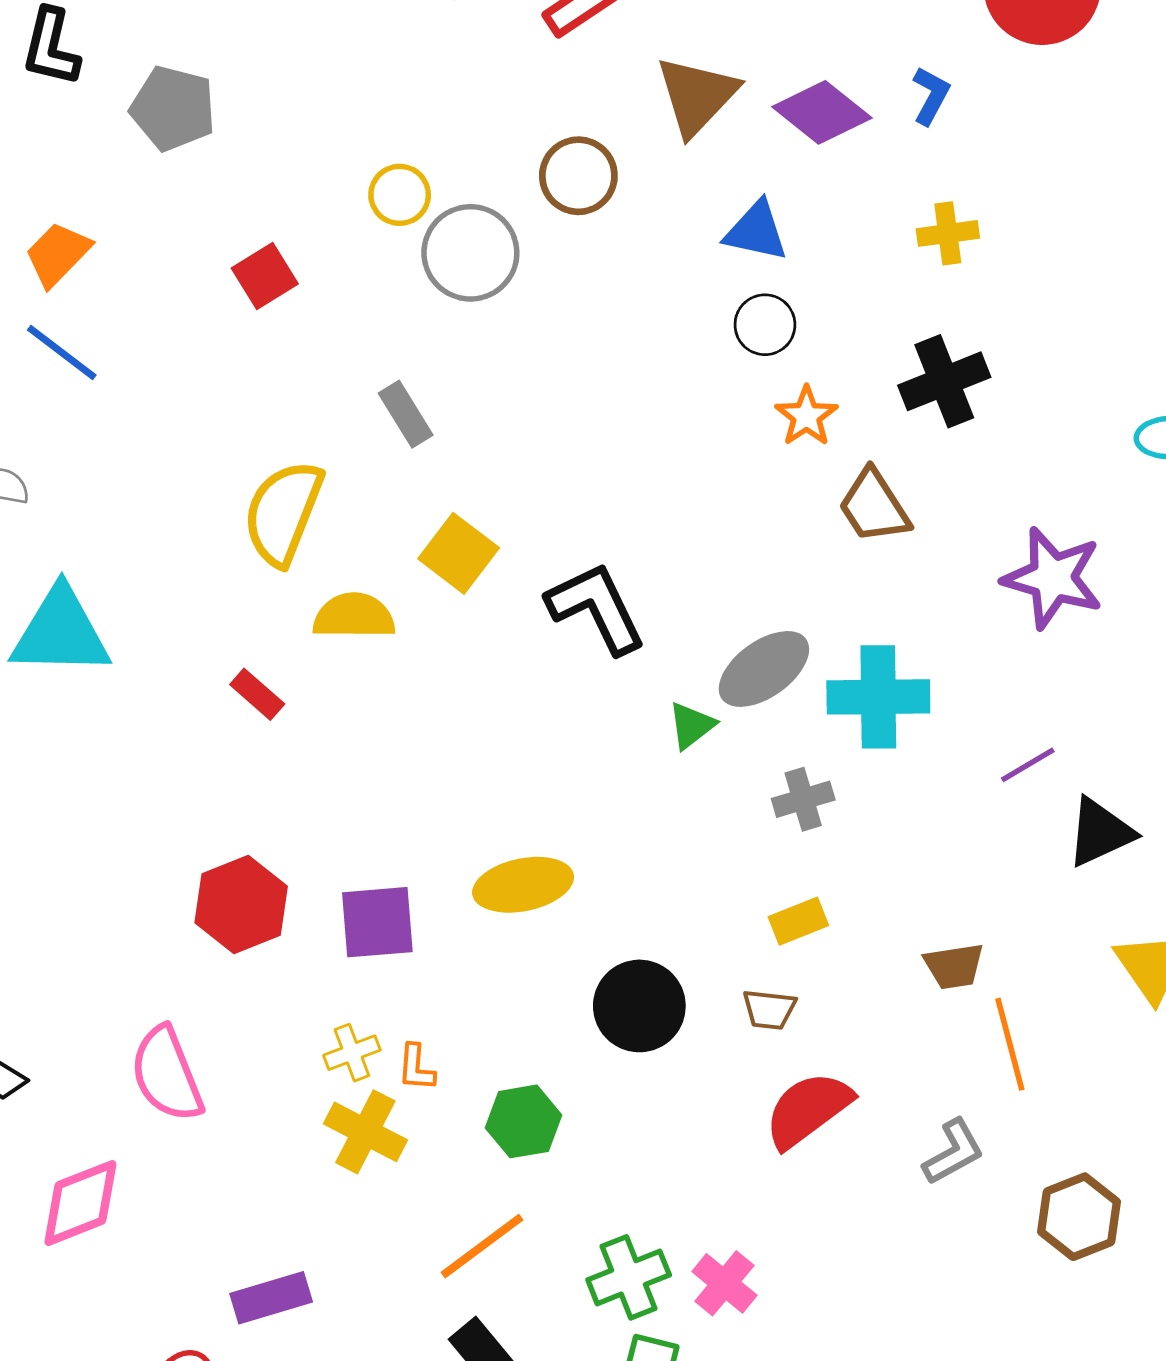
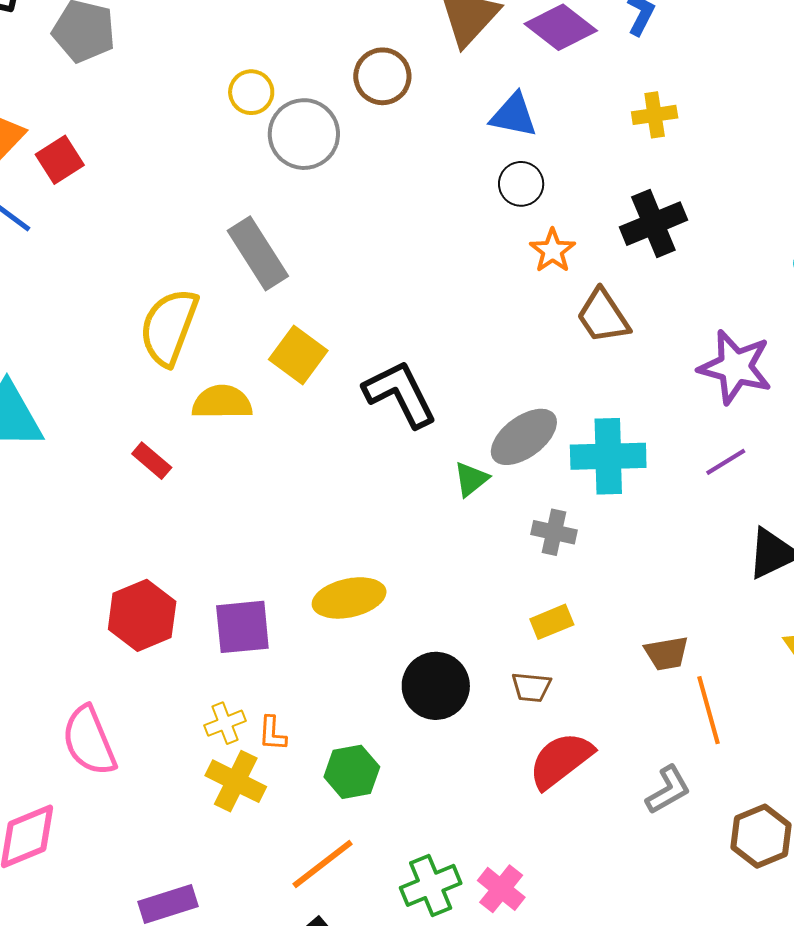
red square: (265, 276) -> (60, 160), moved
gray rectangle: (406, 414) -> (258, 253), size x1.5
purple line: (1028, 765) -> (726, 462), moved
gray cross: (803, 799) -> (554, 532), turned 30

